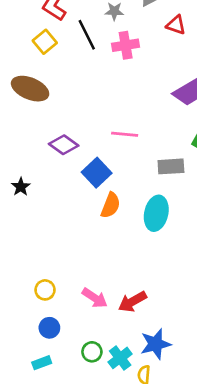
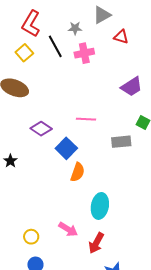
cyan ellipse: (156, 213) -> (100, 206), moved
pink arrow: (95, 298) -> (68, 229), moved
red arrow: (132, 302) -> (96, 243), turned -30

